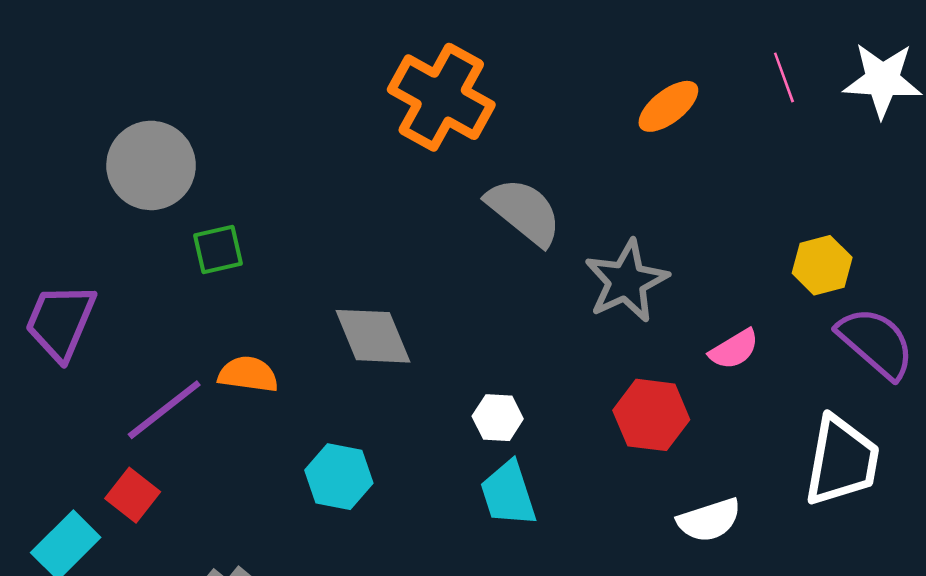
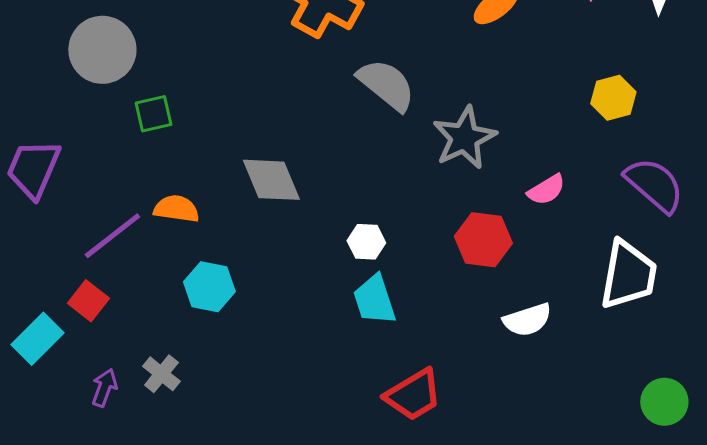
yellow hexagon: (822, 265) -> (613, 98), moved
cyan hexagon: (339, 477) -> (209, 287), moved

